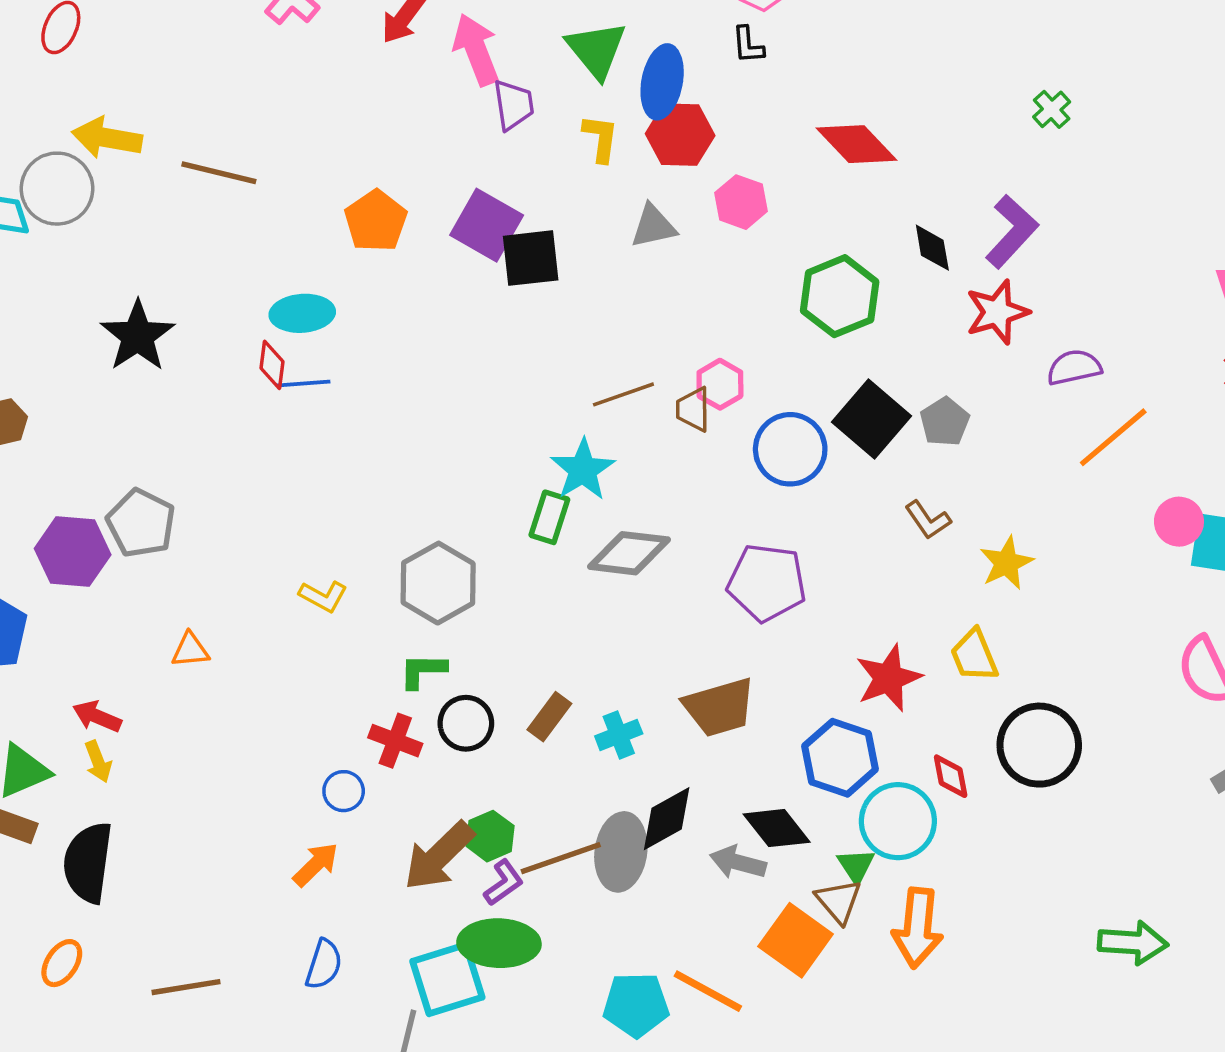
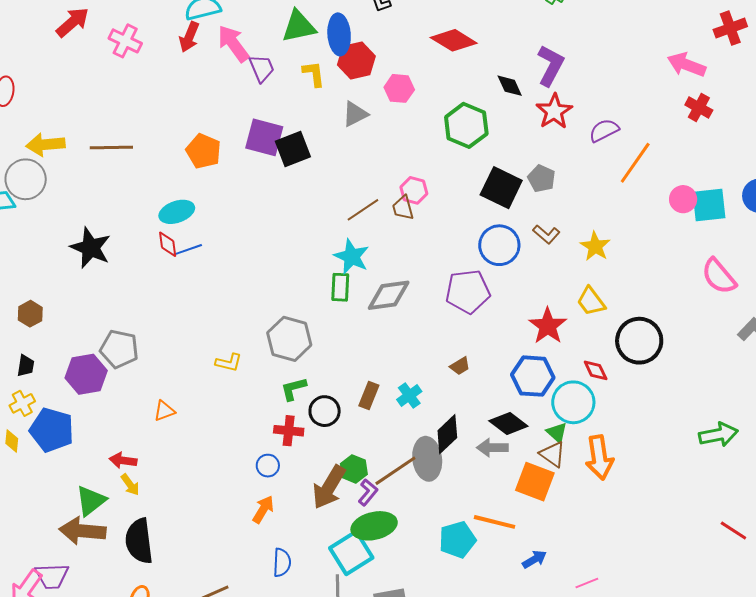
green triangle: (596, 50) -> (299, 26), turned -48
blue circle: (790, 449) -> (499, 245), moved
brown trapezoid: (719, 707) -> (460, 366), size x0.5

